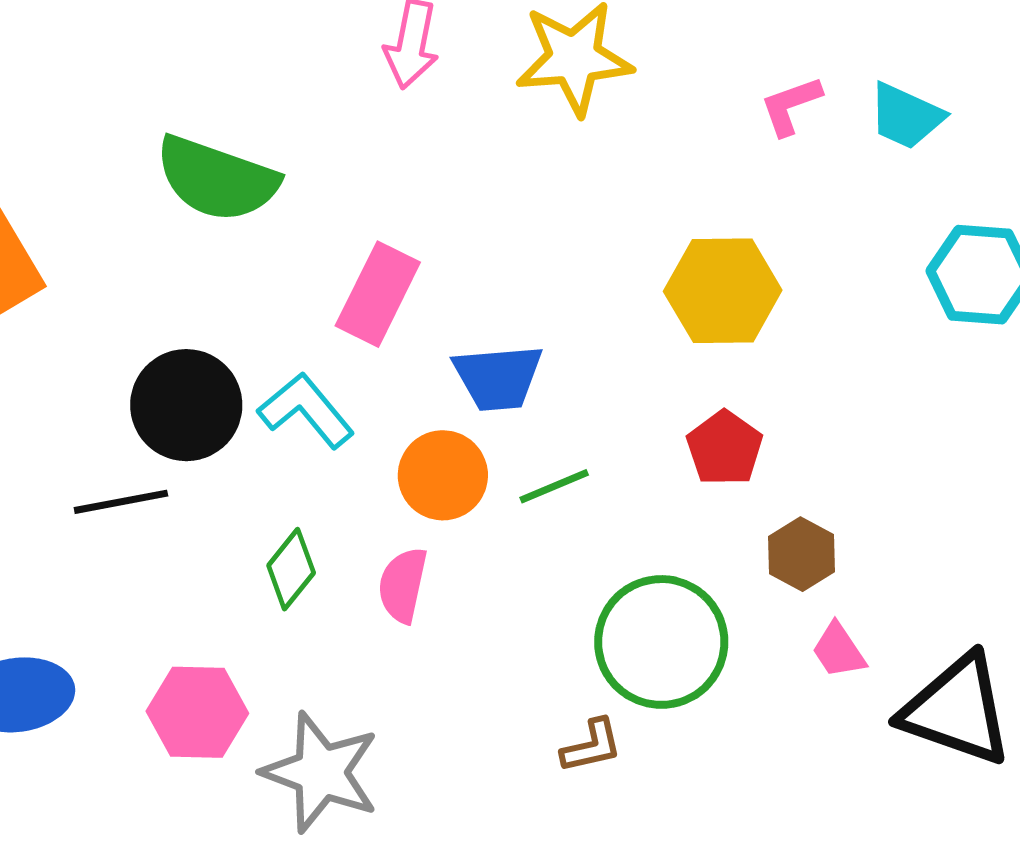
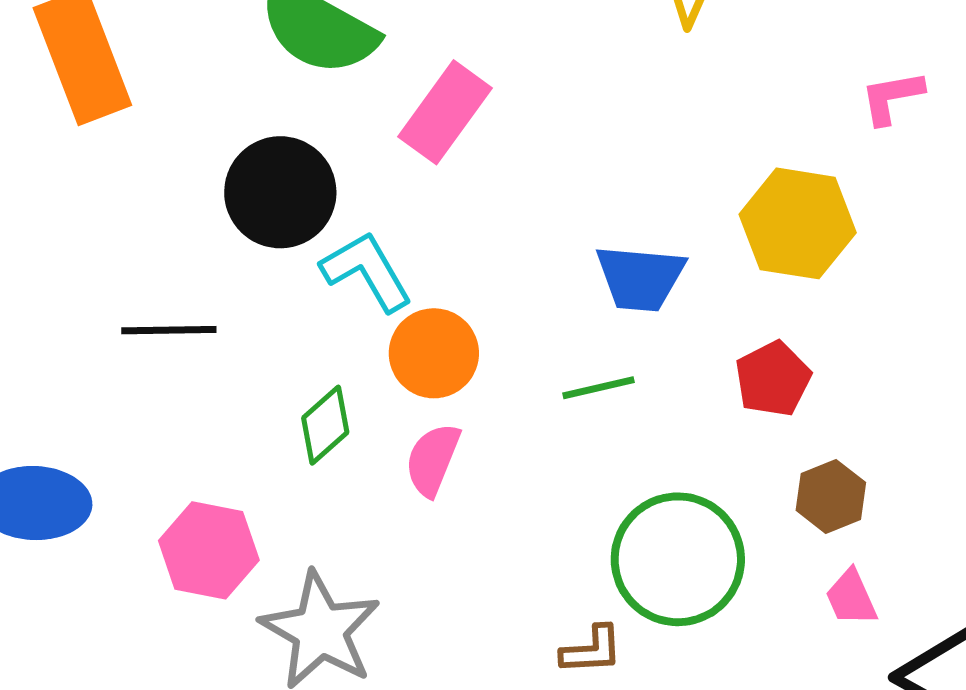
pink L-shape: (791, 106) -> (892, 97), moved
pink rectangle: (378, 294) -> (445, 112), moved
blue trapezoid: (498, 377) -> (640, 278), moved
black circle: (186, 405) -> (280, 192), moved
orange circle: (443, 475) -> (434, 353), moved

